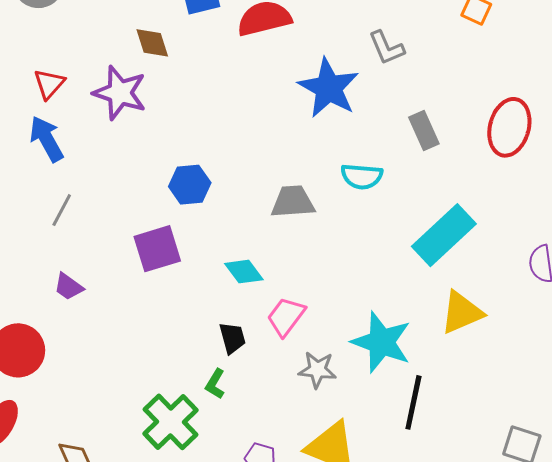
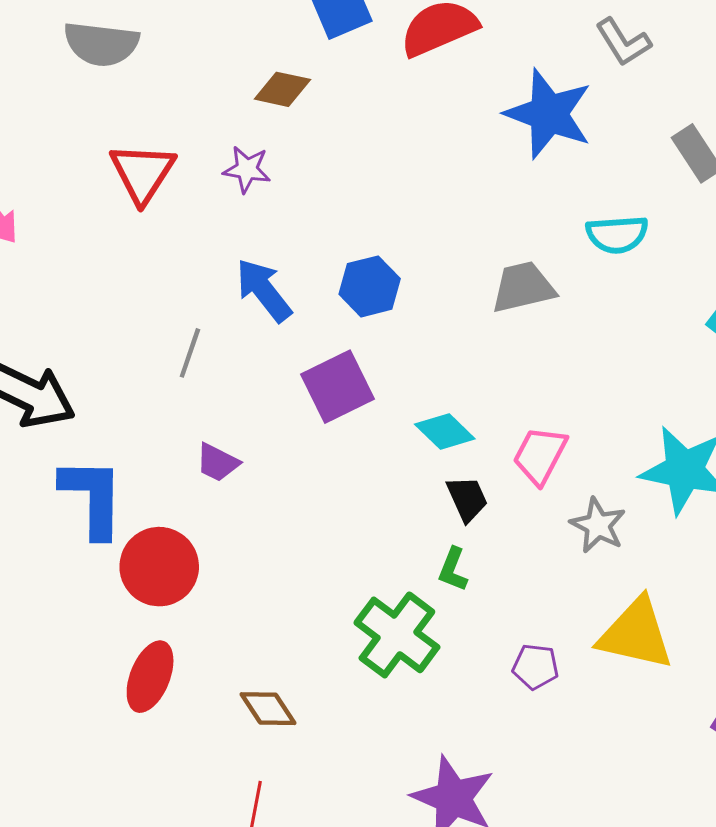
brown diamond: (152, 43) -> (282, 89), turned -51
red triangle: (49, 84) -> (143, 173), size x1.4
purple star: (120, 93) -> (247, 169), size x0.6
blue arrow: (47, 139) -> (264, 290), moved
cyan diamond: (244, 272) -> (445, 431), moved
gray star: (317, 370) -> (598, 525), turned 30

